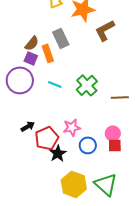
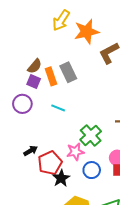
gray rectangle: (61, 38) -> (68, 72), moved
purple circle: (20, 80) -> (22, 104), size x0.7
green cross: (87, 85) -> (91, 135), moved

